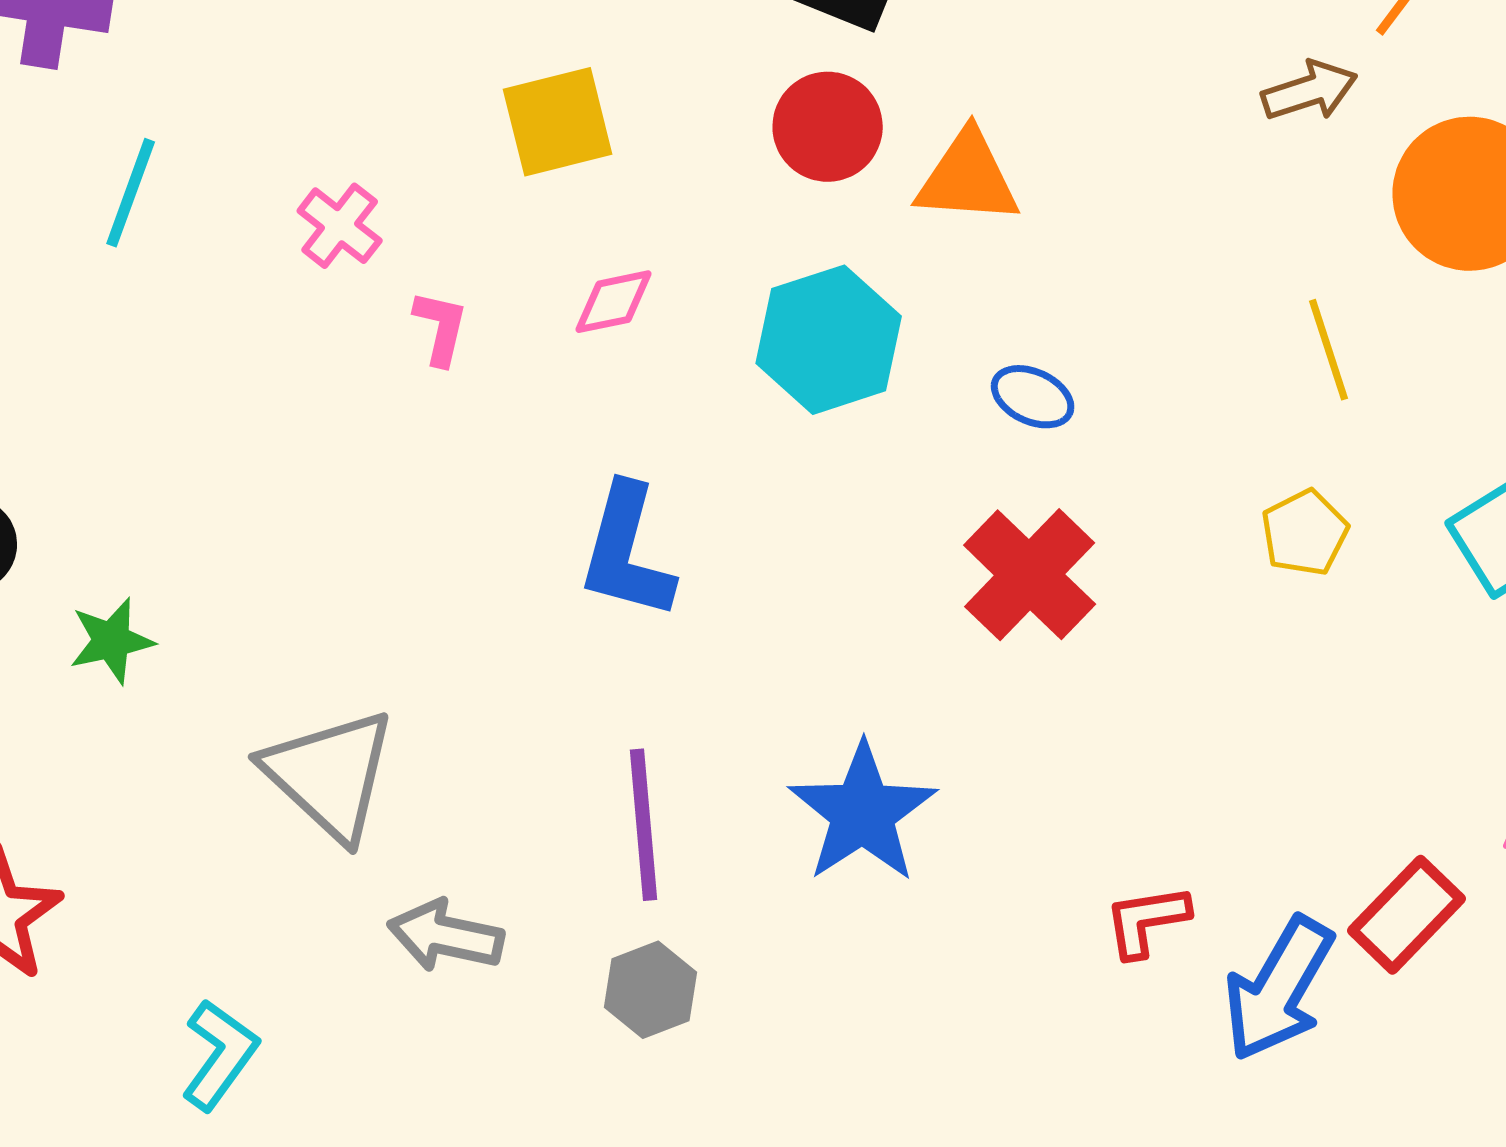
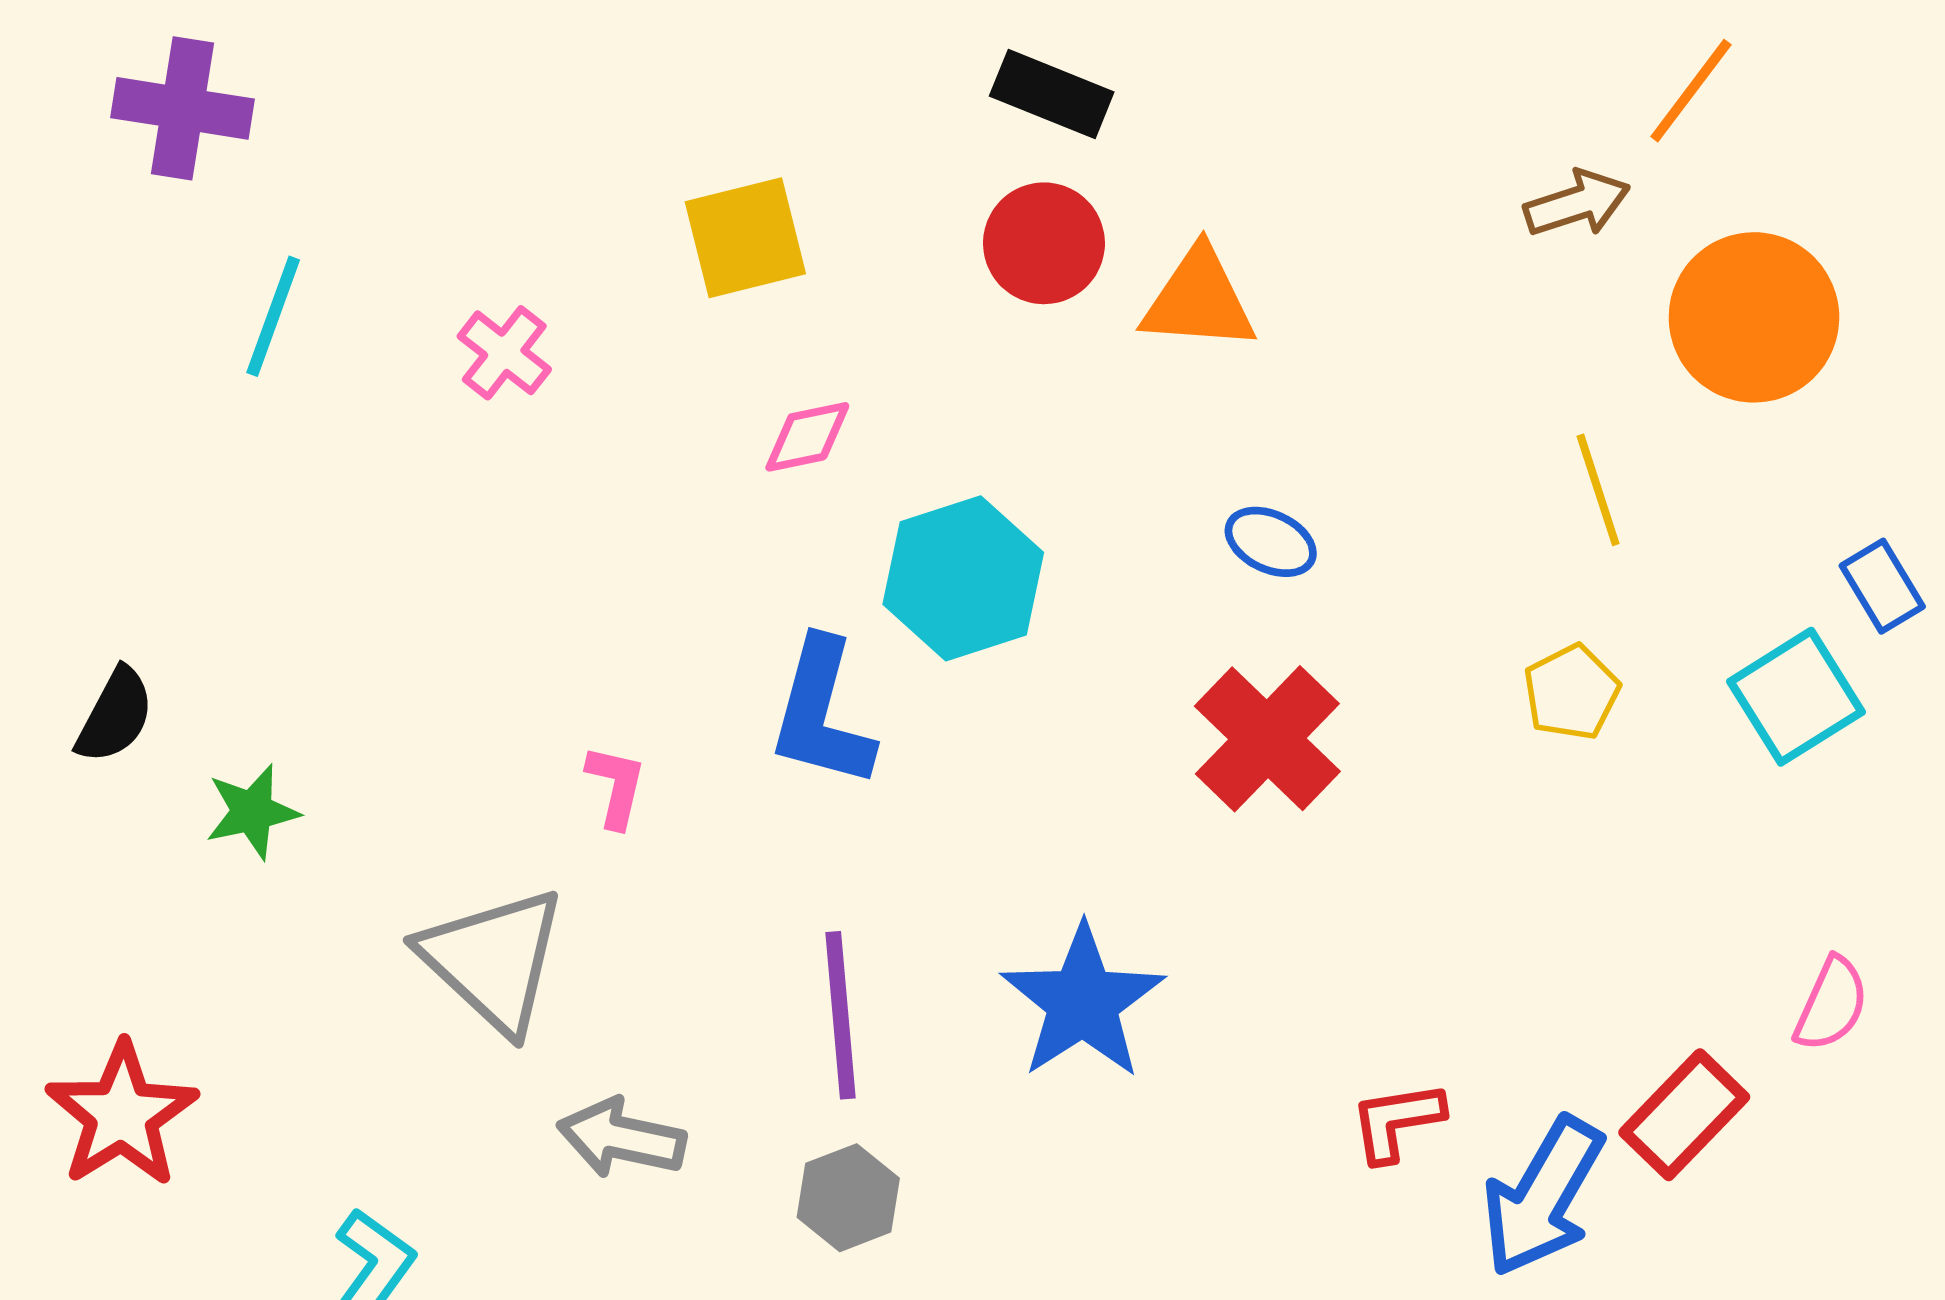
pink L-shape: (441, 328) -> (616, 786), moved
cyan hexagon: (829, 340) -> (963, 578), moved

